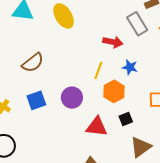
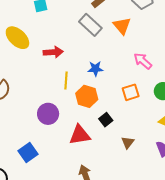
red arrow: (113, 42) -> (53, 52), moved
blue square: (36, 100) -> (28, 152), moved
brown triangle: (141, 147) -> (128, 142), size x0.6

